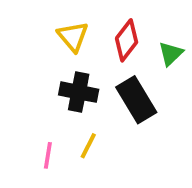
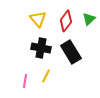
green triangle: (171, 54) -> (89, 19), moved

